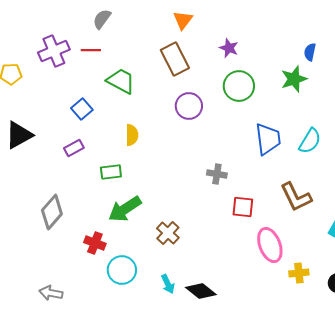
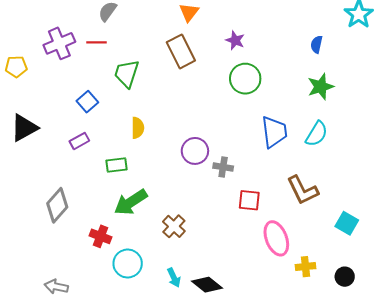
green star: (294, 79) -> (321, 87), moved
green trapezoid: (121, 81) -> (127, 74), turned -100
purple circle: (189, 106) -> (195, 151), moved

